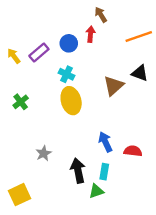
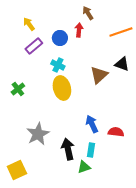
yellow arrow: (14, 56) -> (29, 24), moved
gray star: (44, 153) -> (38, 134), size x1.6

